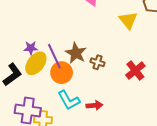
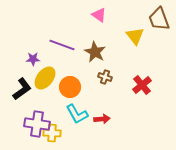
purple star: (31, 48) -> (33, 59), moved
brown star: (76, 53) -> (95, 52), moved
purple line: (54, 56) -> (62, 45), moved, turned -45

